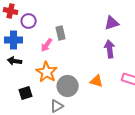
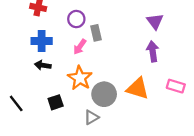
purple circle: (29, 21) -> (76, 19), moved
purple triangle: (112, 23) -> (155, 21), turned -49
orange triangle: (97, 81) -> (138, 88), size x1.5

